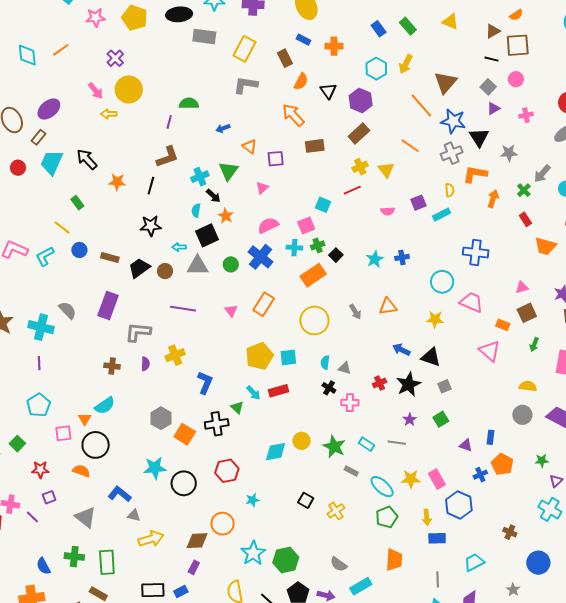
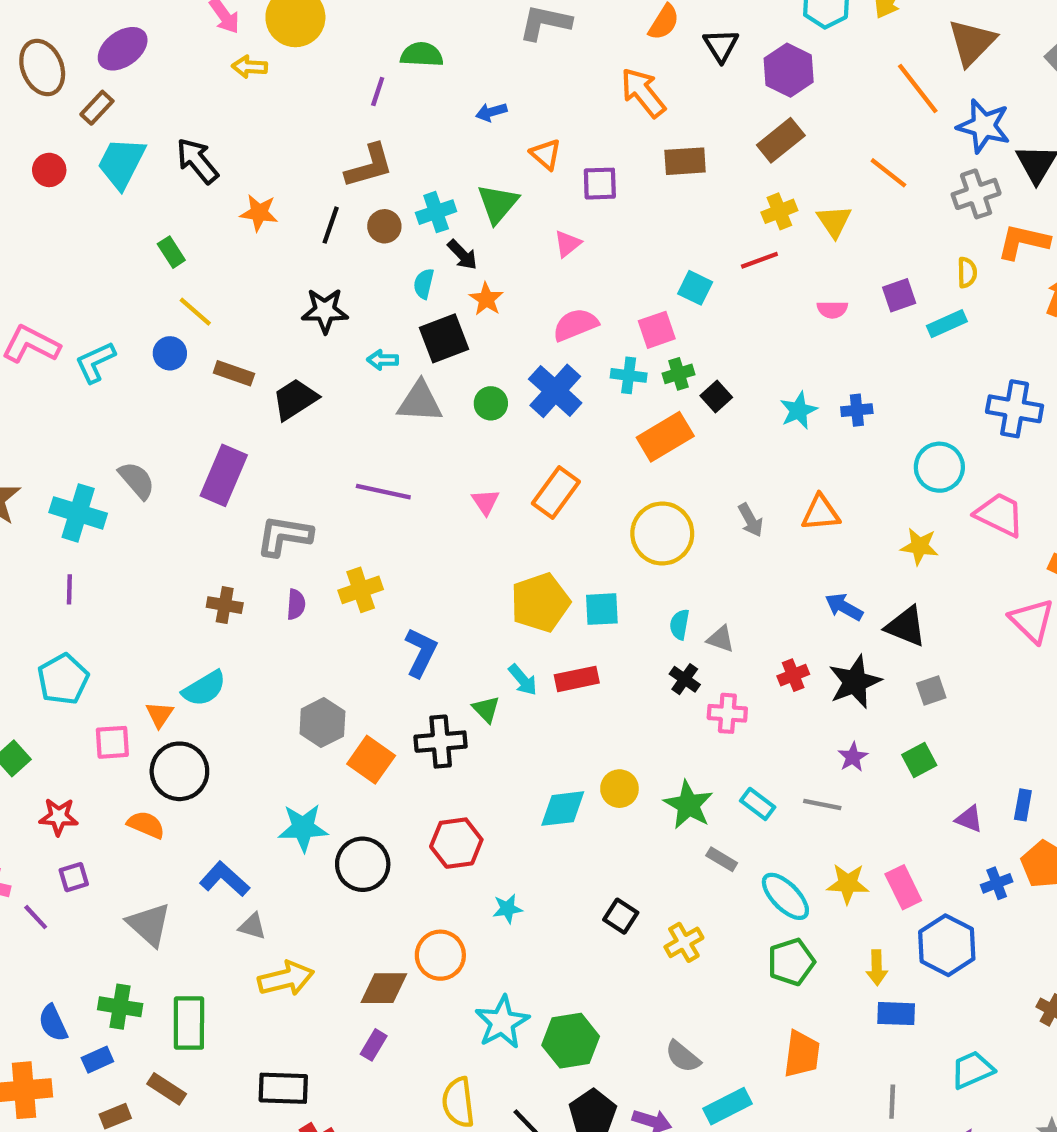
yellow line: (62, 227) -> (195, 312), moved
brown circle: (165, 271) -> (384, 226), moved
blue rectangle: (181, 591) -> (97, 1060), moved

